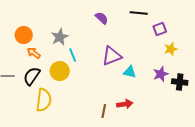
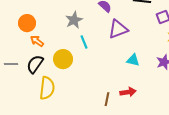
gray star: (60, 37) -> (74, 20), moved
cyan line: (73, 55) -> (84, 42), moved
purple triangle: (112, 56) -> (118, 29), moved

